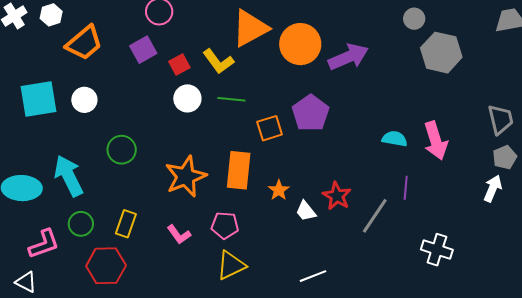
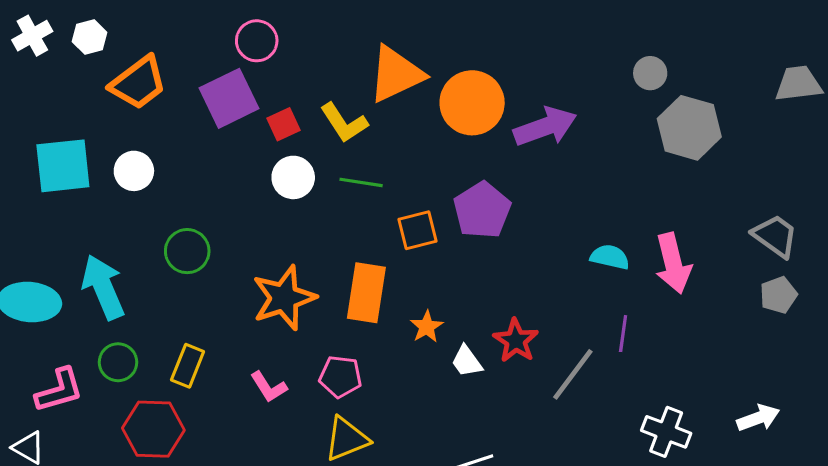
purple square: (143, 50) -> (229, 98), size x1.4
gray trapezoid: (501, 119) -> (775, 236), turned -44
white arrow: (493, 188) -> (758, 418), moved, turned 44

